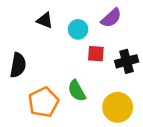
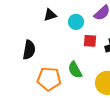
black triangle: (45, 20) -> (50, 15), turned -40
orange pentagon: (43, 102) -> (49, 79), turned 30

